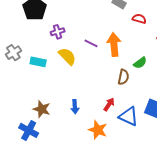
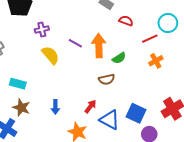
cyan rectangle: (38, 62) -> (18, 84), moved
green semicircle: (140, 63) -> (119, 58), moved
brown semicircle: (123, 77) -> (107, 79), turned 63

